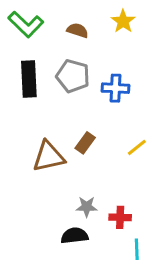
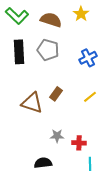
brown semicircle: (78, 30) -> (51, 20), size x1.5
blue cross: (116, 88) -> (88, 58), moved, turned -30
brown triangle: (49, 157) -> (32, 103), turned 30
black semicircle: (74, 236) -> (43, 163), moved

